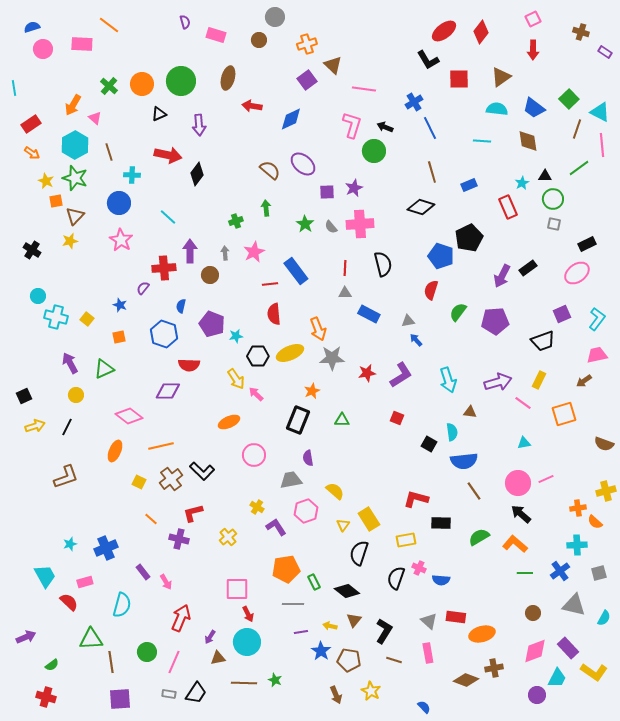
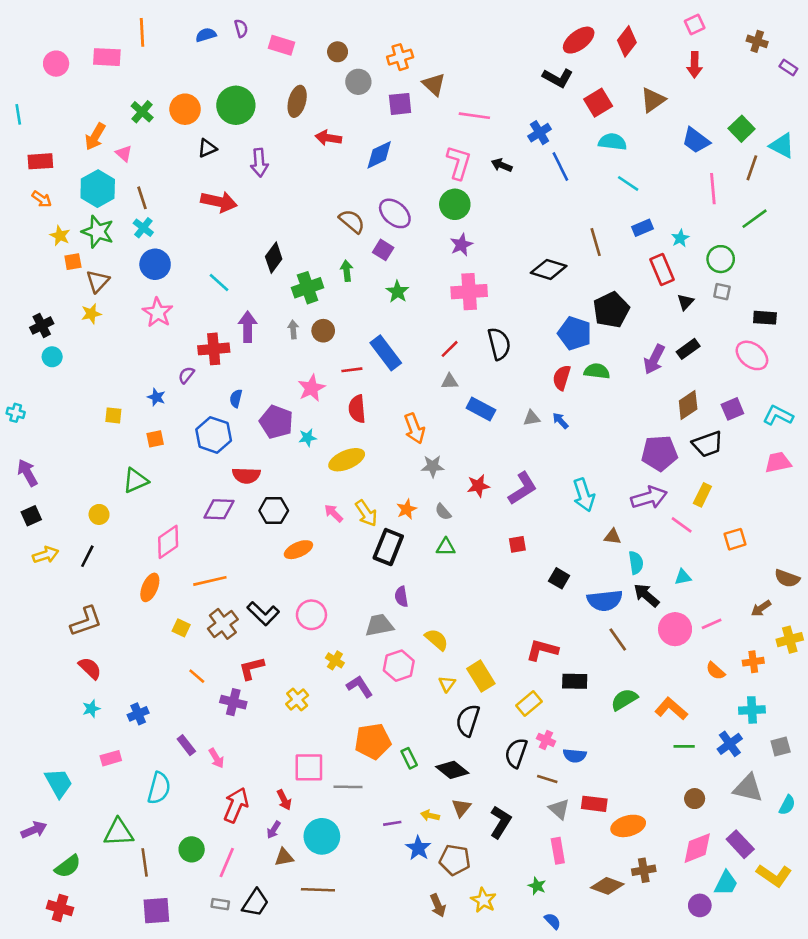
gray circle: (275, 17) -> (358, 82), moved
orange line: (109, 25) -> (142, 32), turned 50
blue semicircle: (32, 27) -> (206, 35), moved
black L-shape: (428, 60) -> (558, 78), turned -30
red square: (459, 79) -> (598, 103), turned -30
purple square: (307, 80) -> (400, 104), turned 30
cyan semicircle: (497, 109) -> (612, 142), moved
red rectangle: (31, 124) -> (40, 161), turned 30
cyan line: (482, 141) -> (628, 183), turned 30
brown diamond: (528, 141) -> (688, 405), moved, turned 65
pink line: (602, 145) -> (713, 189), moved
green circle: (374, 151) -> (455, 204), moved
brown line: (432, 172) -> (596, 242), moved
black diamond: (197, 174) -> (274, 258), moved
cyan cross: (132, 175) -> (143, 228), moved, turned 35
black triangle: (545, 176) -> (685, 302), moved, turned -48
blue rectangle: (469, 185) -> (642, 228), moved
purple square: (327, 192) -> (383, 250), moved, turned 35
green cross: (236, 221) -> (308, 288), size x1.6
gray semicircle: (331, 227) -> (443, 512), moved
black rectangle: (587, 244) -> (765, 318), turned 30
black cross: (32, 250) -> (42, 325), turned 30
pink star: (254, 252) -> (311, 388), moved
red line: (345, 268) -> (450, 349), turned 42
pink ellipse: (577, 273) -> (752, 355), turned 75
brown circle: (210, 275) -> (323, 331), moved
cyan circle: (38, 296) -> (52, 357), moved
green semicircle: (458, 312) -> (597, 371), moved, turned 60
cyan cross: (56, 317) -> (16, 413), moved, size x0.6
yellow square: (87, 319) -> (113, 415), turned -32
cyan L-shape: (597, 319) -> (778, 415), turned -100
purple pentagon: (495, 321) -> (659, 453), moved
blue arrow: (416, 340) -> (560, 421), moved
yellow ellipse: (290, 353) -> (347, 460), moved
black hexagon: (258, 356) -> (274, 511), moved
gray star: (332, 358) -> (433, 466), size x0.7
purple arrow: (70, 363) -> (27, 473), moved
yellow arrow: (236, 379) -> (366, 513), moved
brown arrow: (584, 381) -> (761, 608), moved
orange square: (564, 414) -> (735, 539), size x0.7
pink diamond: (129, 416) -> (168, 542), turned -72
red square: (397, 418) -> (517, 544), turned -32
cyan semicircle: (452, 432) -> (636, 563), moved
pink circle: (254, 455) -> (311, 615), moved
black arrow: (521, 514) -> (646, 595), moved
orange semicircle: (595, 522) -> (715, 671), moved
yellow rectangle: (406, 540) -> (529, 703), turned -30
blue cross: (106, 548) -> (138, 714), size x0.7
cyan trapezoid: (45, 576) -> (59, 783), moved
red semicircle: (69, 602) -> (90, 668), moved
gray line: (293, 604) -> (348, 787), moved
red arrow: (248, 614) -> (284, 800), moved
brown line: (394, 660) -> (547, 779), moved
green semicircle: (52, 665) -> (68, 866), size x1.5
green star: (275, 680) -> (537, 886), moved

